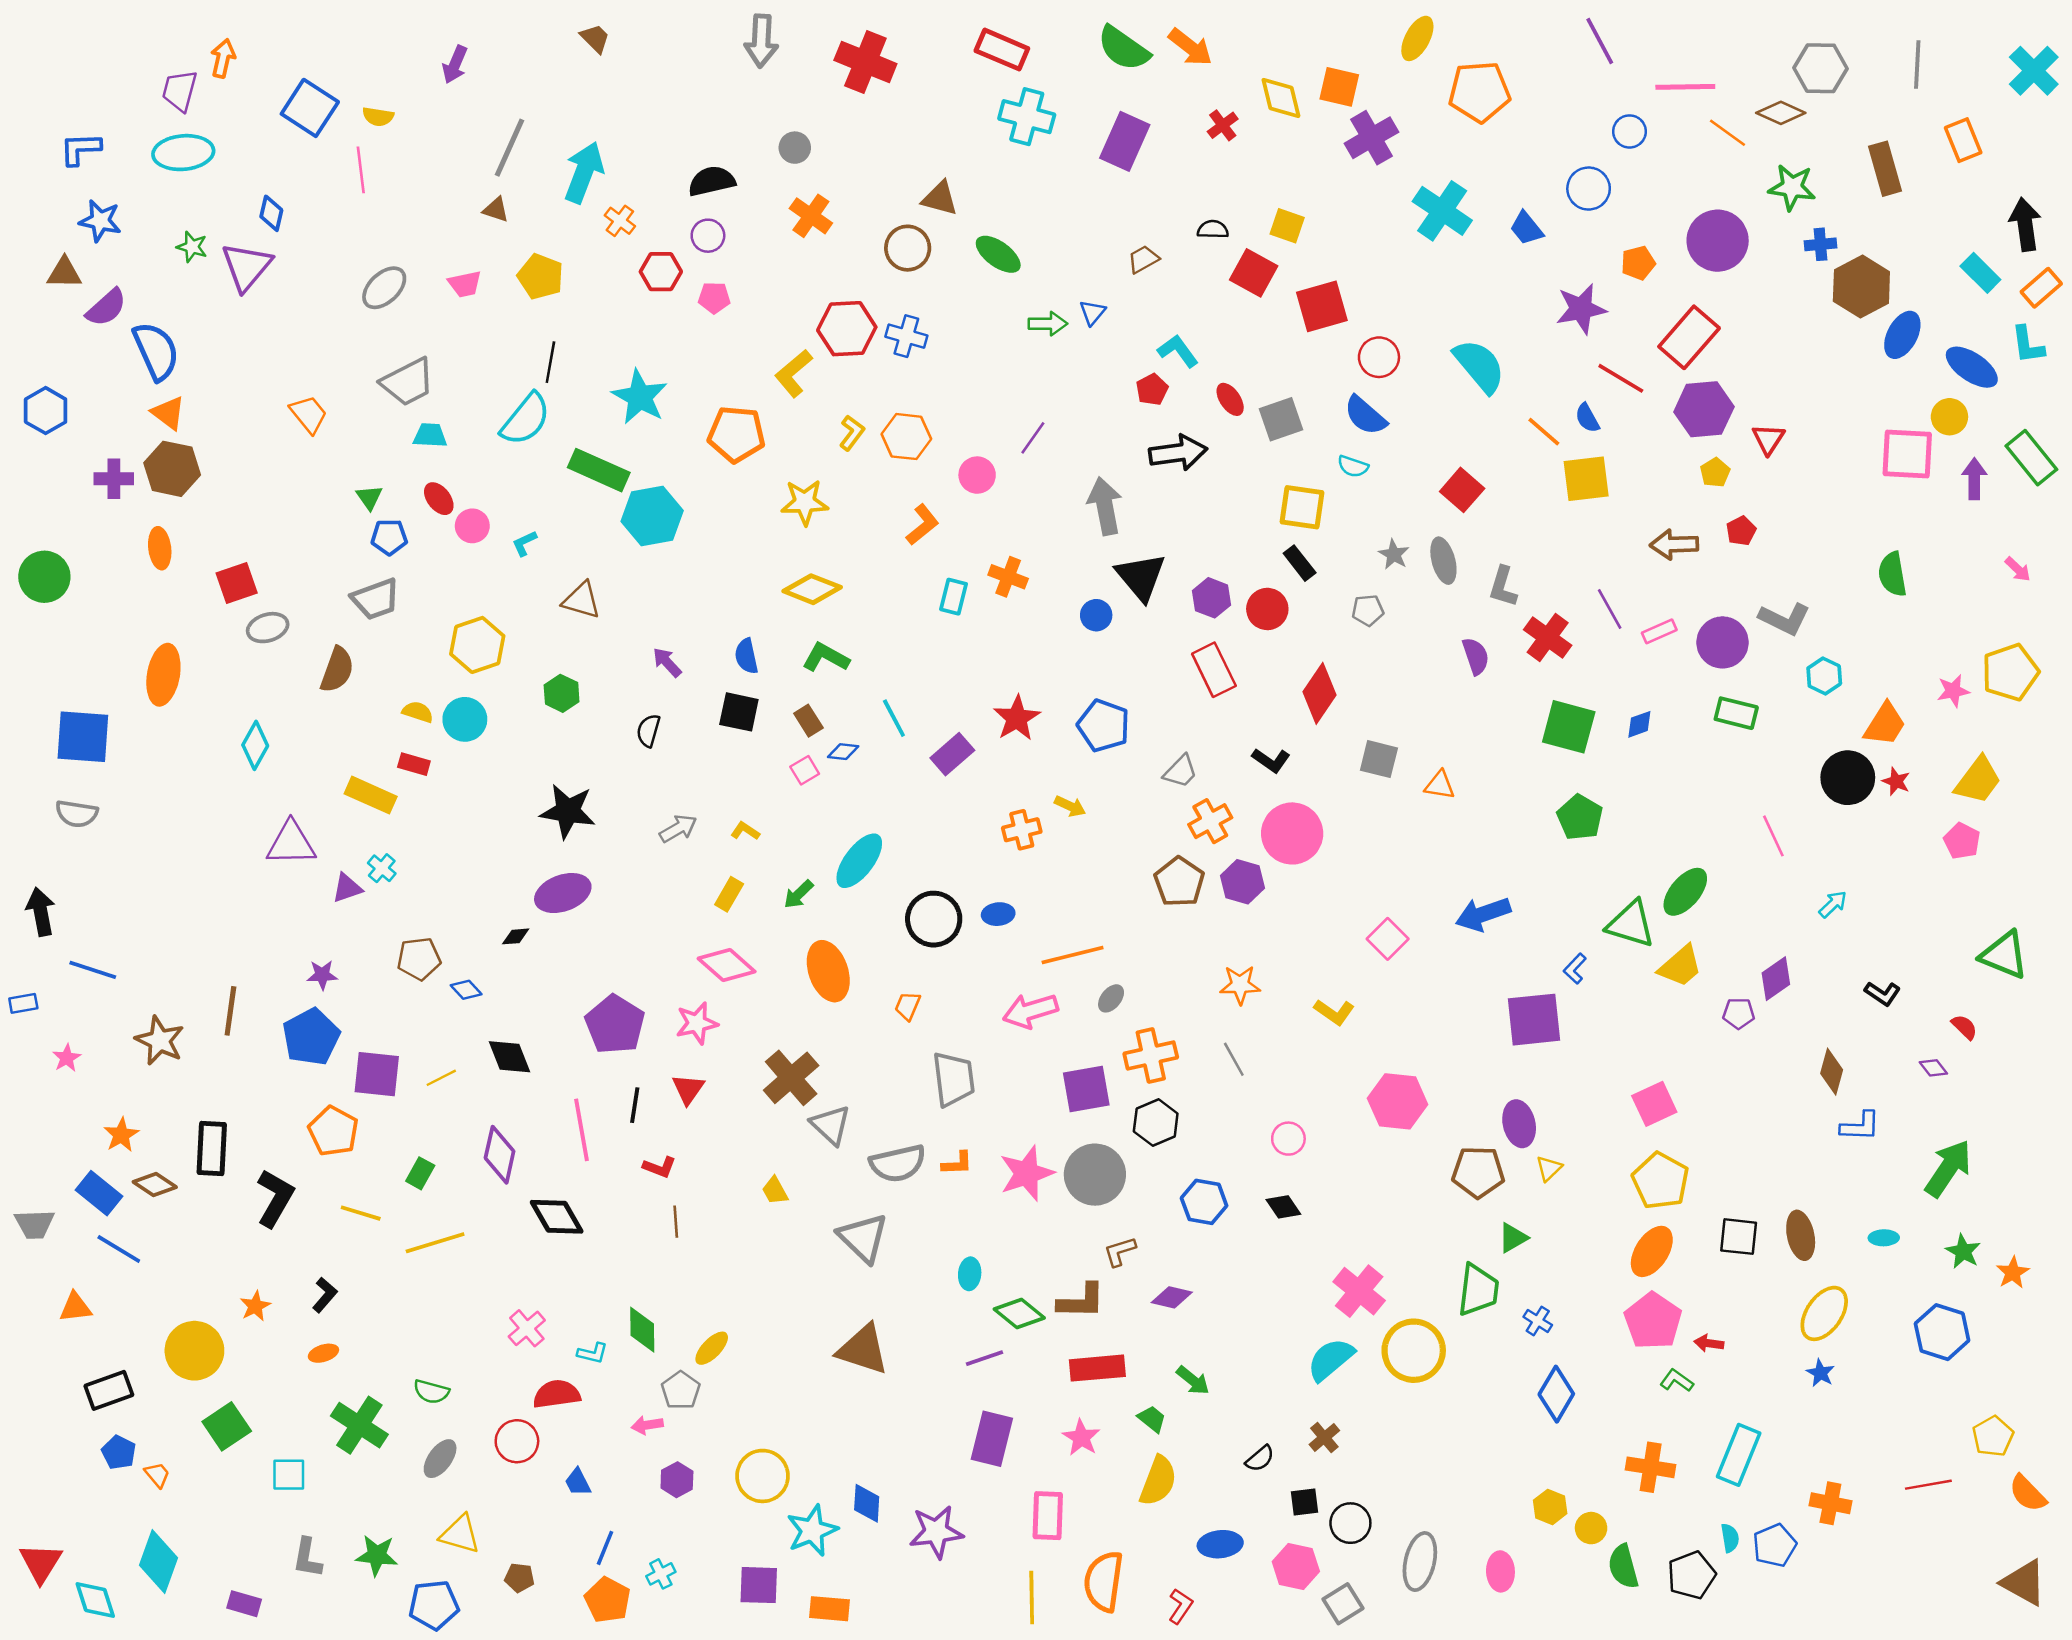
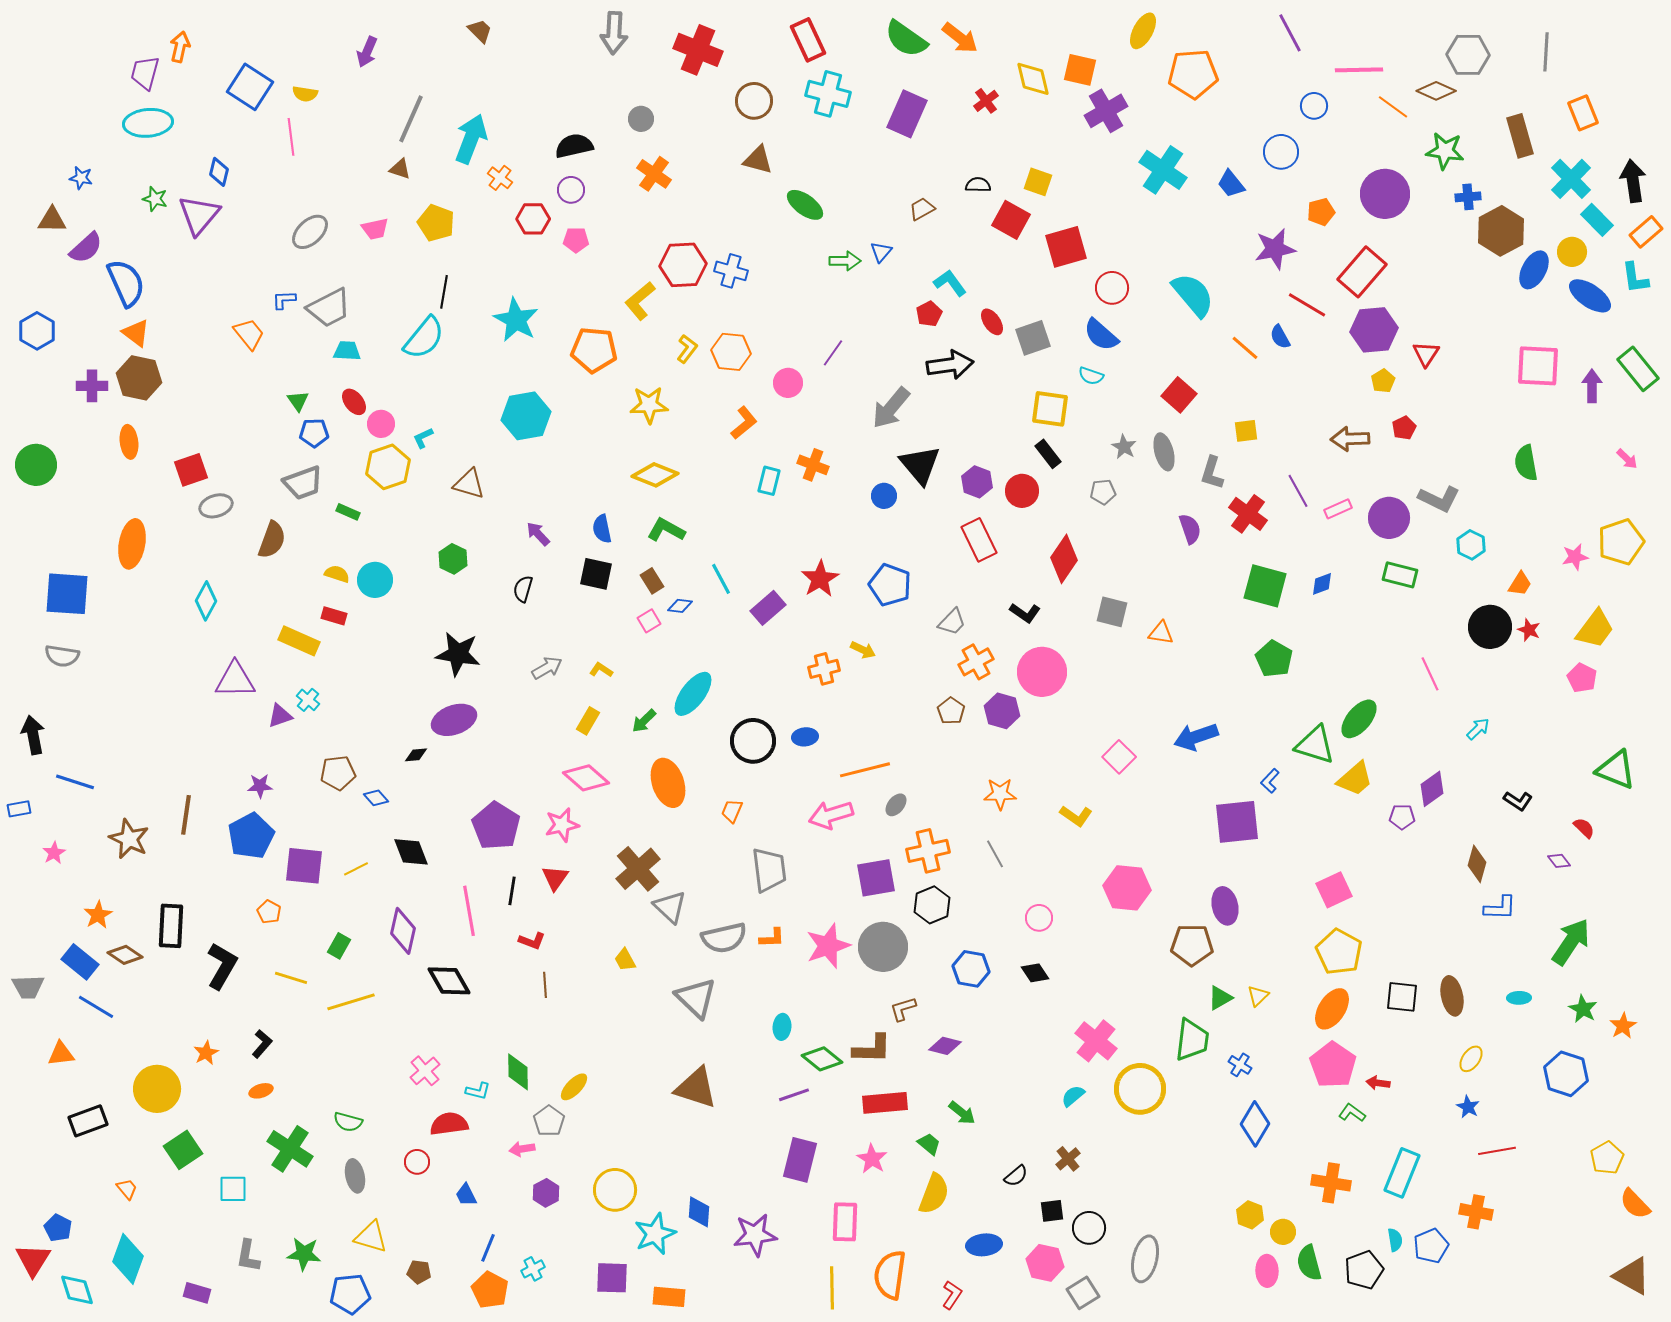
red rectangle: (1002, 50) -> (808, 40), turned 42
cyan cross: (2034, 71) -> (1571, 179), moved
blue L-shape: (80, 149) -> (284, 300), moved, size x0.7
blue star: (100, 221) -> (81, 178), size x0.7
brown circle: (908, 248) -> (754, 101), moved
yellow circle: (1949, 417) -> (1572, 252), moved
green rectangle: (599, 470) -> (348, 512), moved, size x0.5
yellow square: (1586, 479) -> (1246, 431), moved, size x0.6
gray arrow: (1105, 506) -> (891, 408), turned -129
yellow hexagon: (477, 645) -> (388, 467), moved
orange trapezoid: (1885, 724) -> (1520, 584), size x0.7
brown pentagon: (1179, 882) -> (951, 711), size x0.7
orange pentagon: (333, 1131) -> (269, 912), size x0.6
yellow triangle: (1549, 1168) -> (1258, 996), moved
yellow ellipse: (1824, 1313) -> (1471, 1059), size x0.6
cyan semicircle: (1331, 1359) -> (1073, 1096), size x0.6
red circle: (517, 1441) -> (417, 1162), size x0.7
blue pentagon: (119, 1452) -> (58, 1228), moved
gray ellipse: (440, 1459) -> (355, 1176), turned -48
red line: (1928, 1485) -> (1497, 1151), moved
pink ellipse: (1500, 1571) -> (1267, 1271), moved

